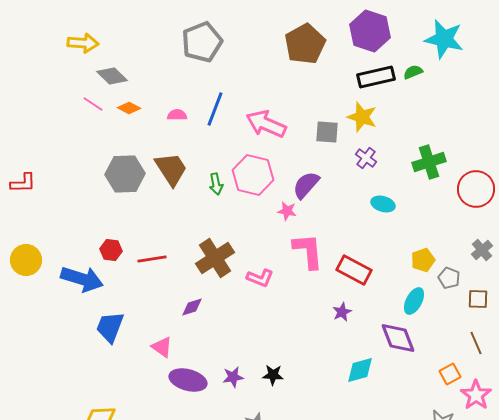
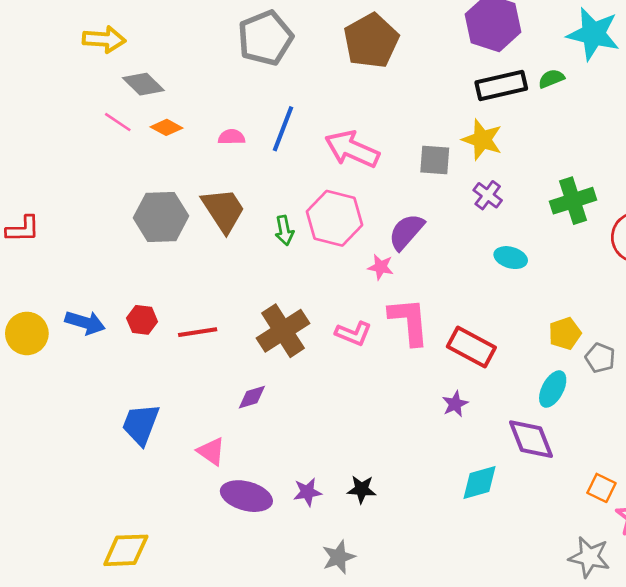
brown pentagon: (305, 44) -> (371, 41), moved
pink L-shape: (260, 278) -> (353, 333), moved
blue arrow: (82, 279) -> (85, 323), moved, size x0.7
orange square: (450, 374) -> (601, 488), turned -35

